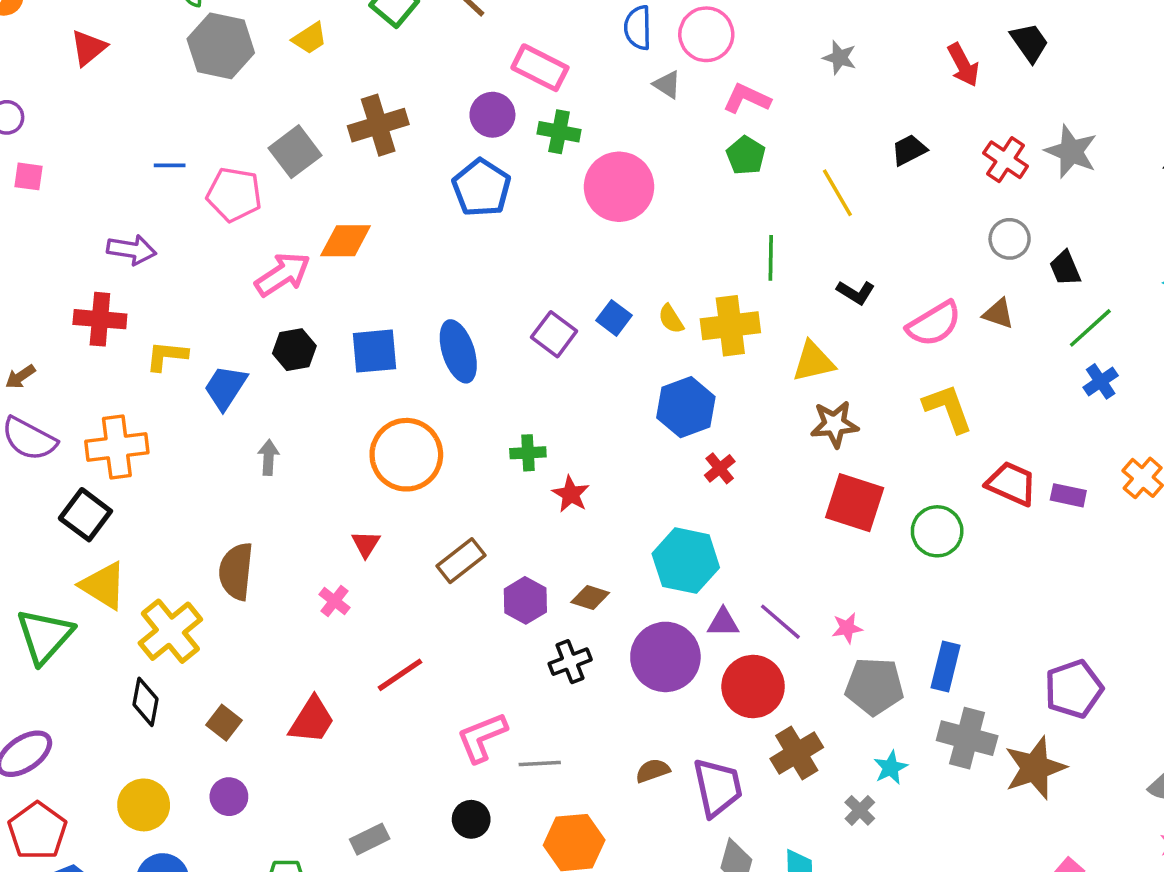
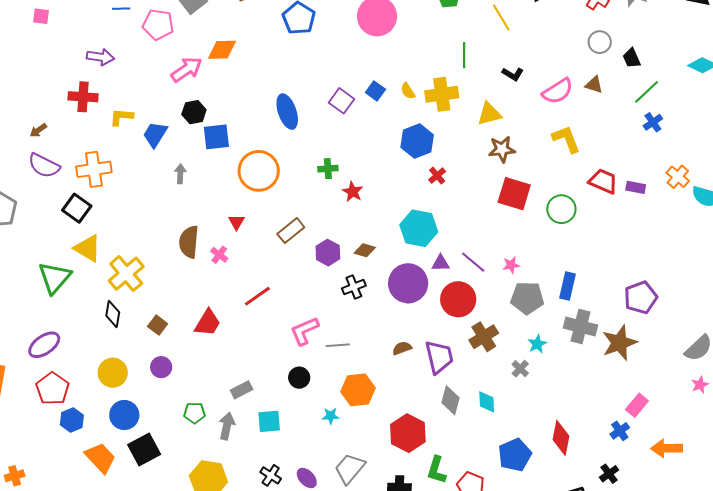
blue square: (374, 351) -> (216, 137), moved
brown semicircle: (236, 571) -> (189, 242), moved

